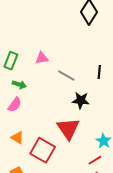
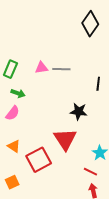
gray line: (66, 76) -> (61, 69), moved, turned -30
red square: (43, 150) -> (39, 160), turned 30
red line: (95, 160) -> (90, 172), turned 56

